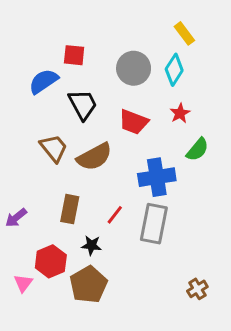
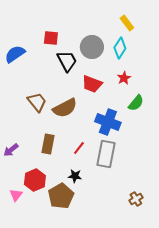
blue semicircle: (44, 81) -> (15, 54), moved
black trapezoid: (83, 105) -> (67, 61), moved
blue cross: (157, 177) -> (108, 122), turned 30
black star: (91, 245) -> (75, 176), moved

